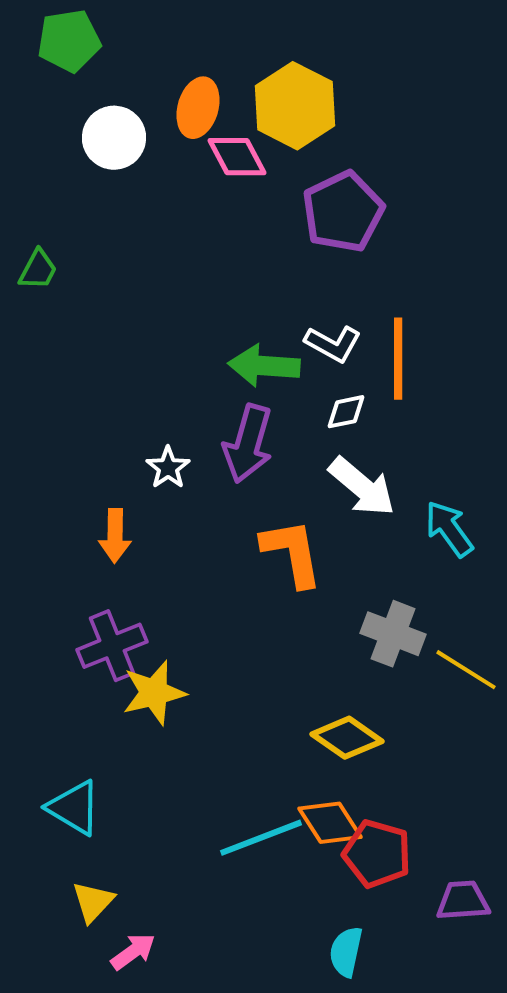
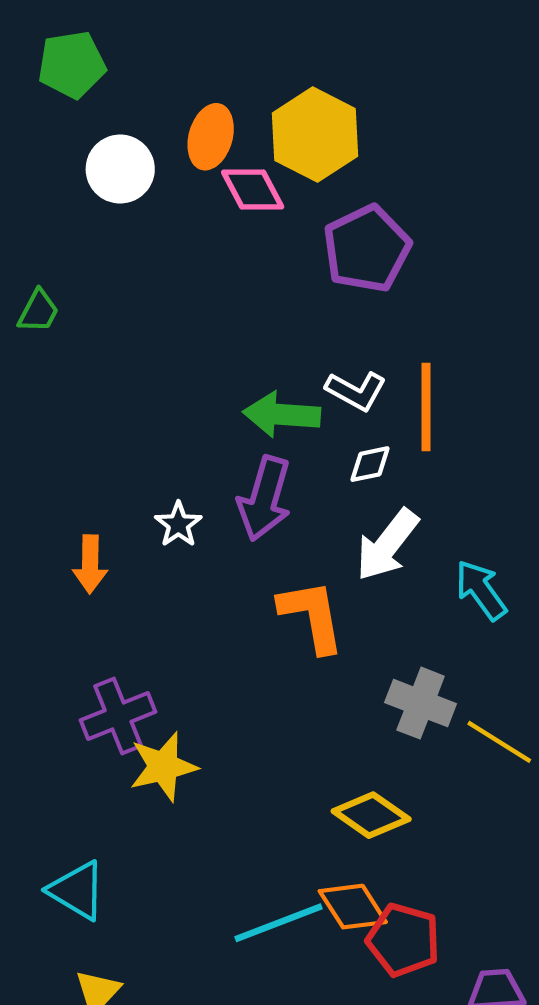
white arrow: (362, 487) -> (387, 545), turned 88
orange arrow: (115, 536) -> (90, 564), moved

